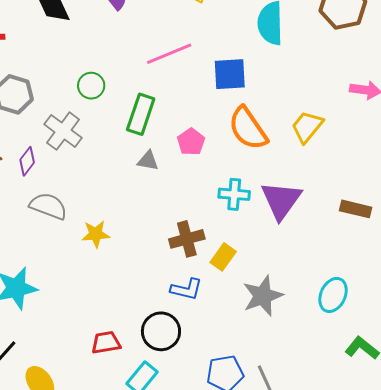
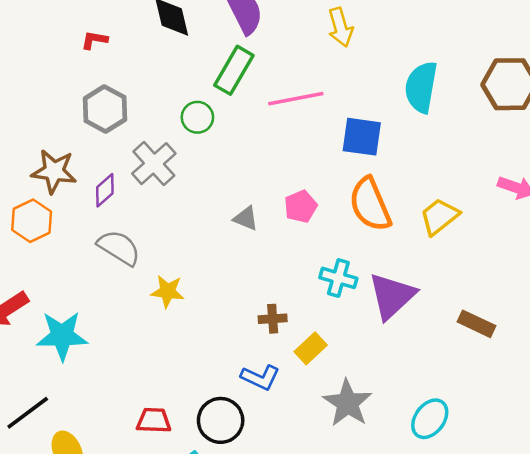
green rectangle: (141, 114) -> (234, 70), moved
brown cross: (187, 239) -> (273, 319), size x0.7
gray star: (263, 296) -> (348, 403), turned -30

